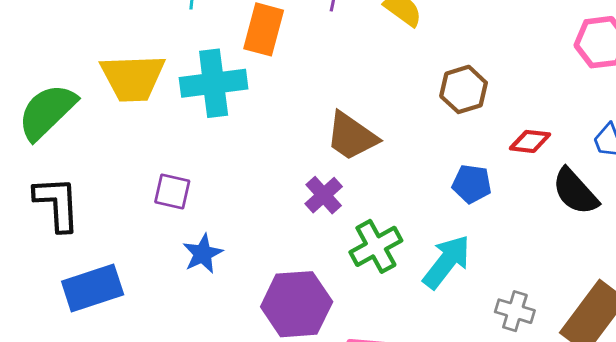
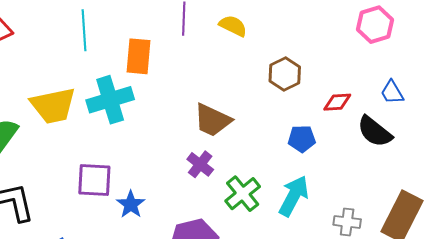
purple square: (172, 192) -> (94, 180), size x1.4
blue star: (203, 254) -> (131, 204), moved

